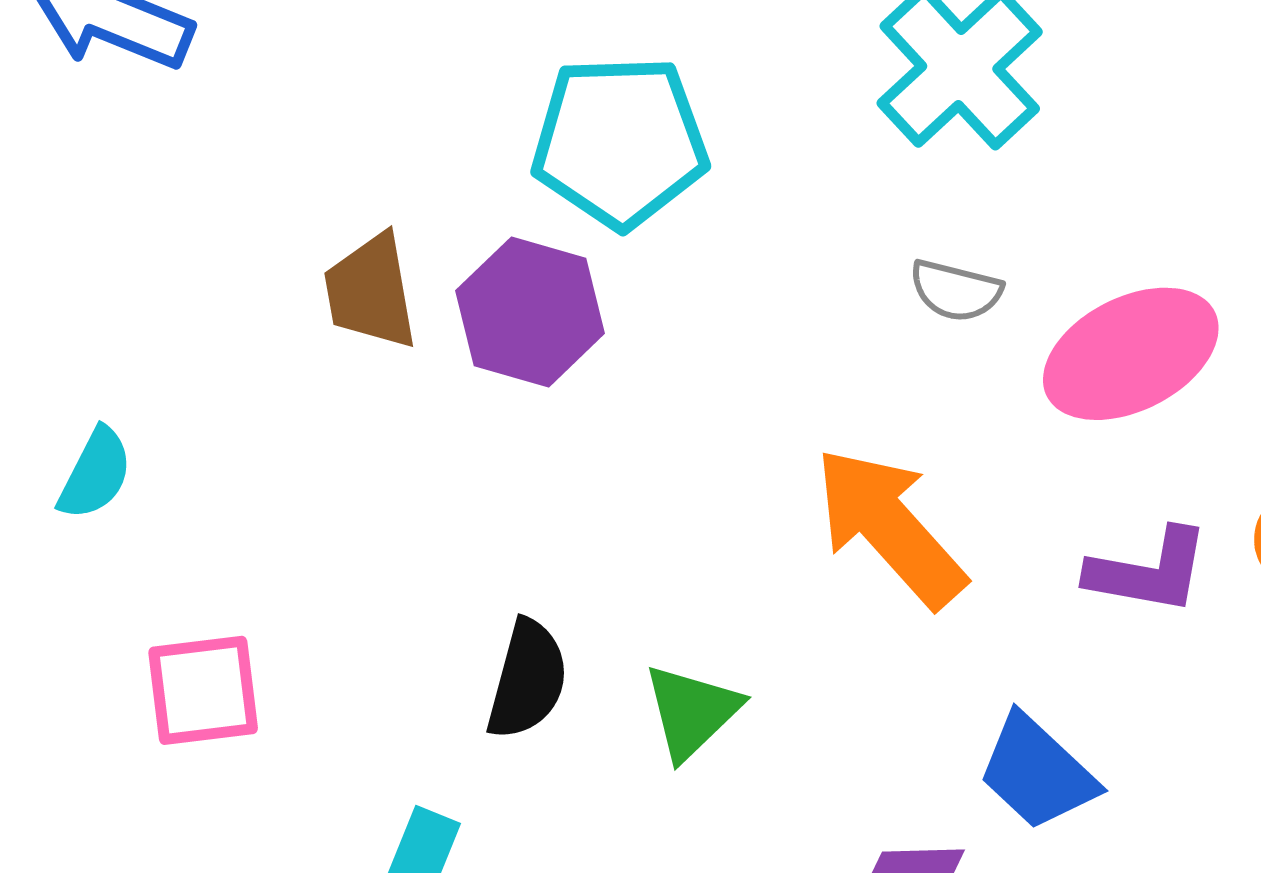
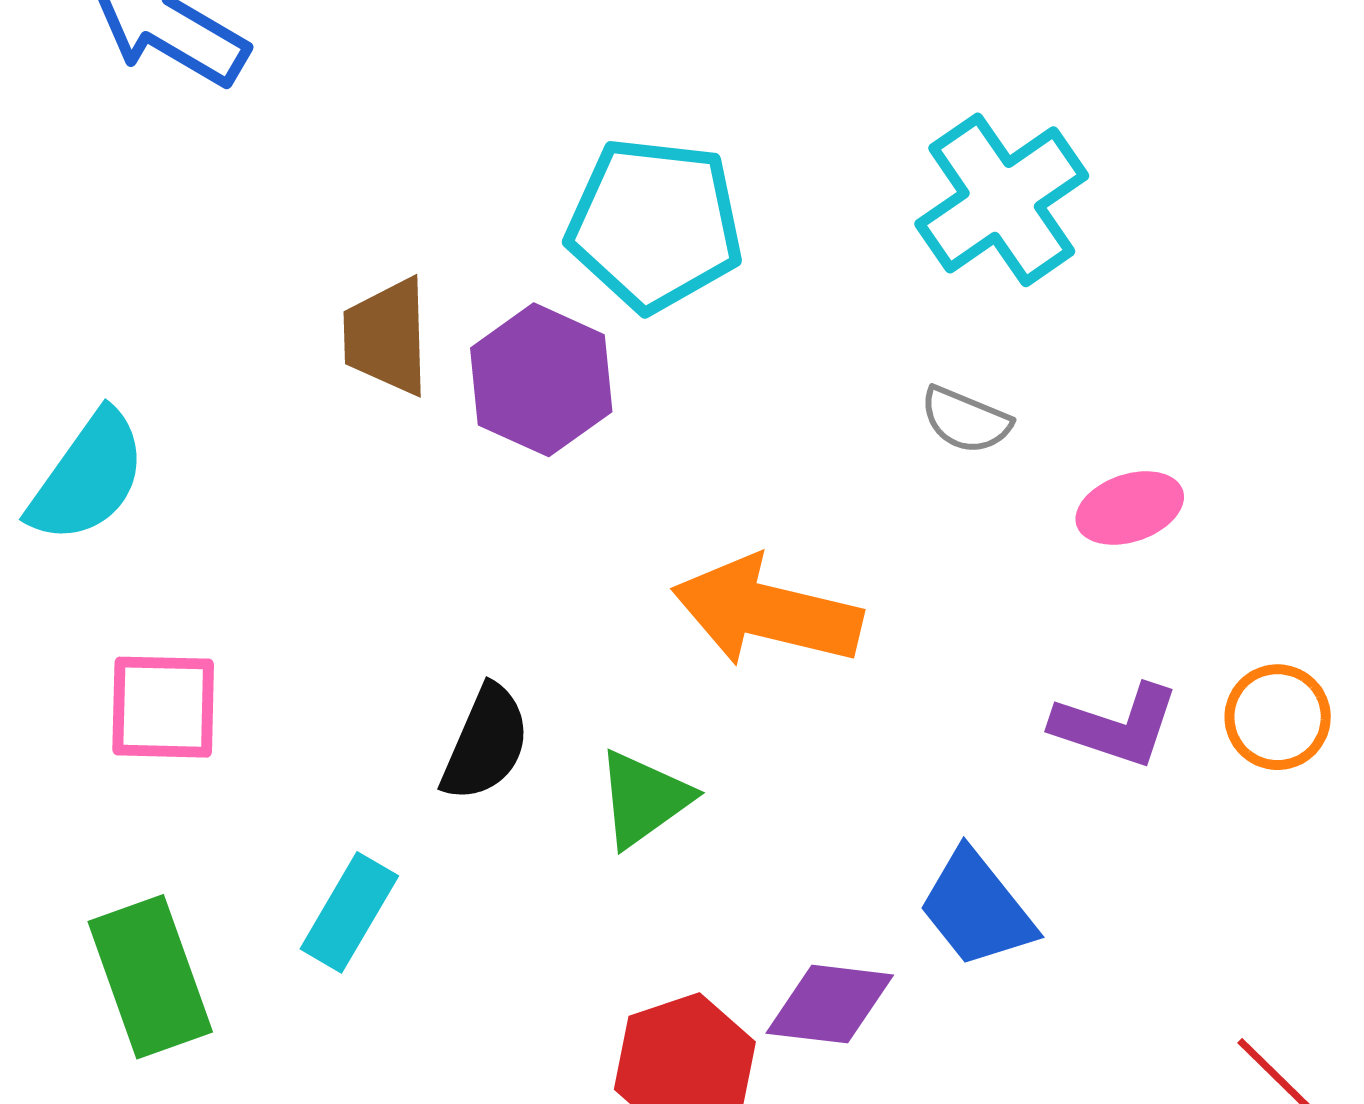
pink ellipse: (1131, 354) -> (1130, 508), size x0.6
cyan semicircle: (95, 474) -> (88, 477), size x1.5
orange arrow: (890, 527) -> (767, 612), moved, turned -43

